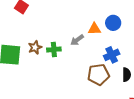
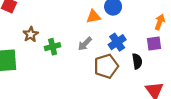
gray arrow: (77, 40) -> (85, 44), moved
brown star: (35, 47) -> (31, 34), moved

